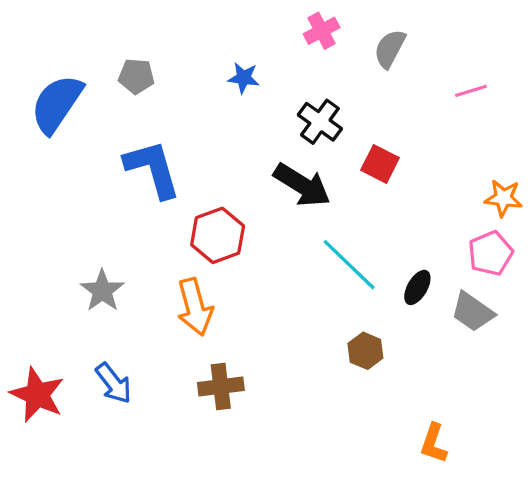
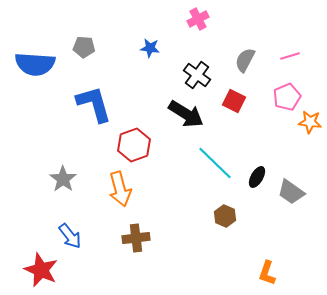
gray semicircle: (390, 49) -> (245, 60), moved
blue semicircle: (57, 104) -> (35, 64), turned -120
pink pentagon: (490, 253) -> (287, 97), moved
red star: (37, 395) -> (41, 270), moved

